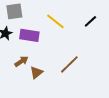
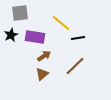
black line: (90, 21) -> (78, 38), moved, turned 32
brown arrow: (21, 61) -> (44, 56), moved

